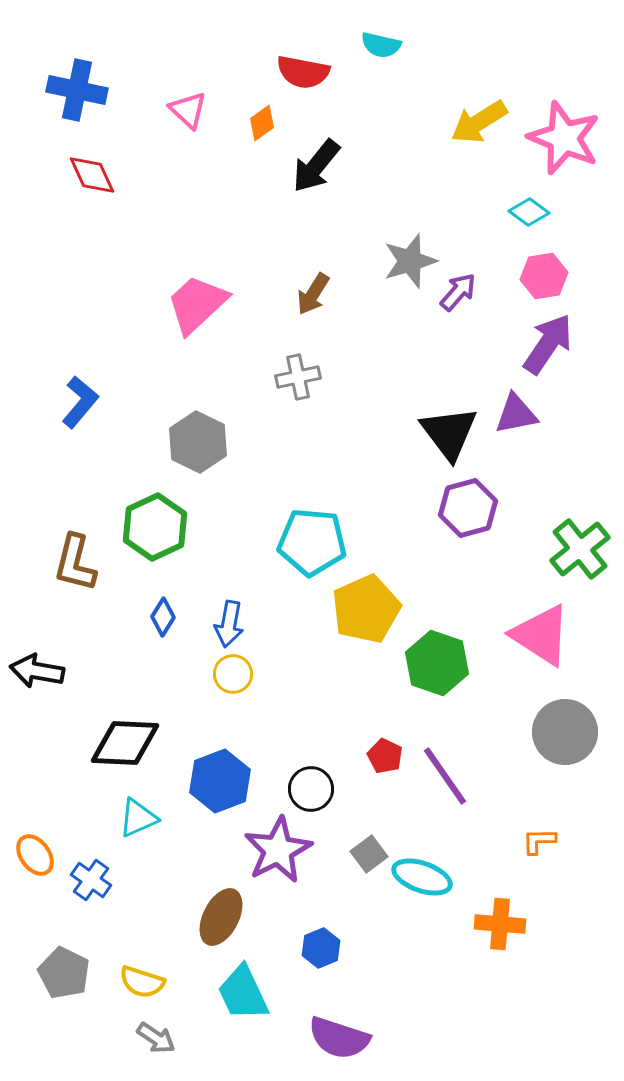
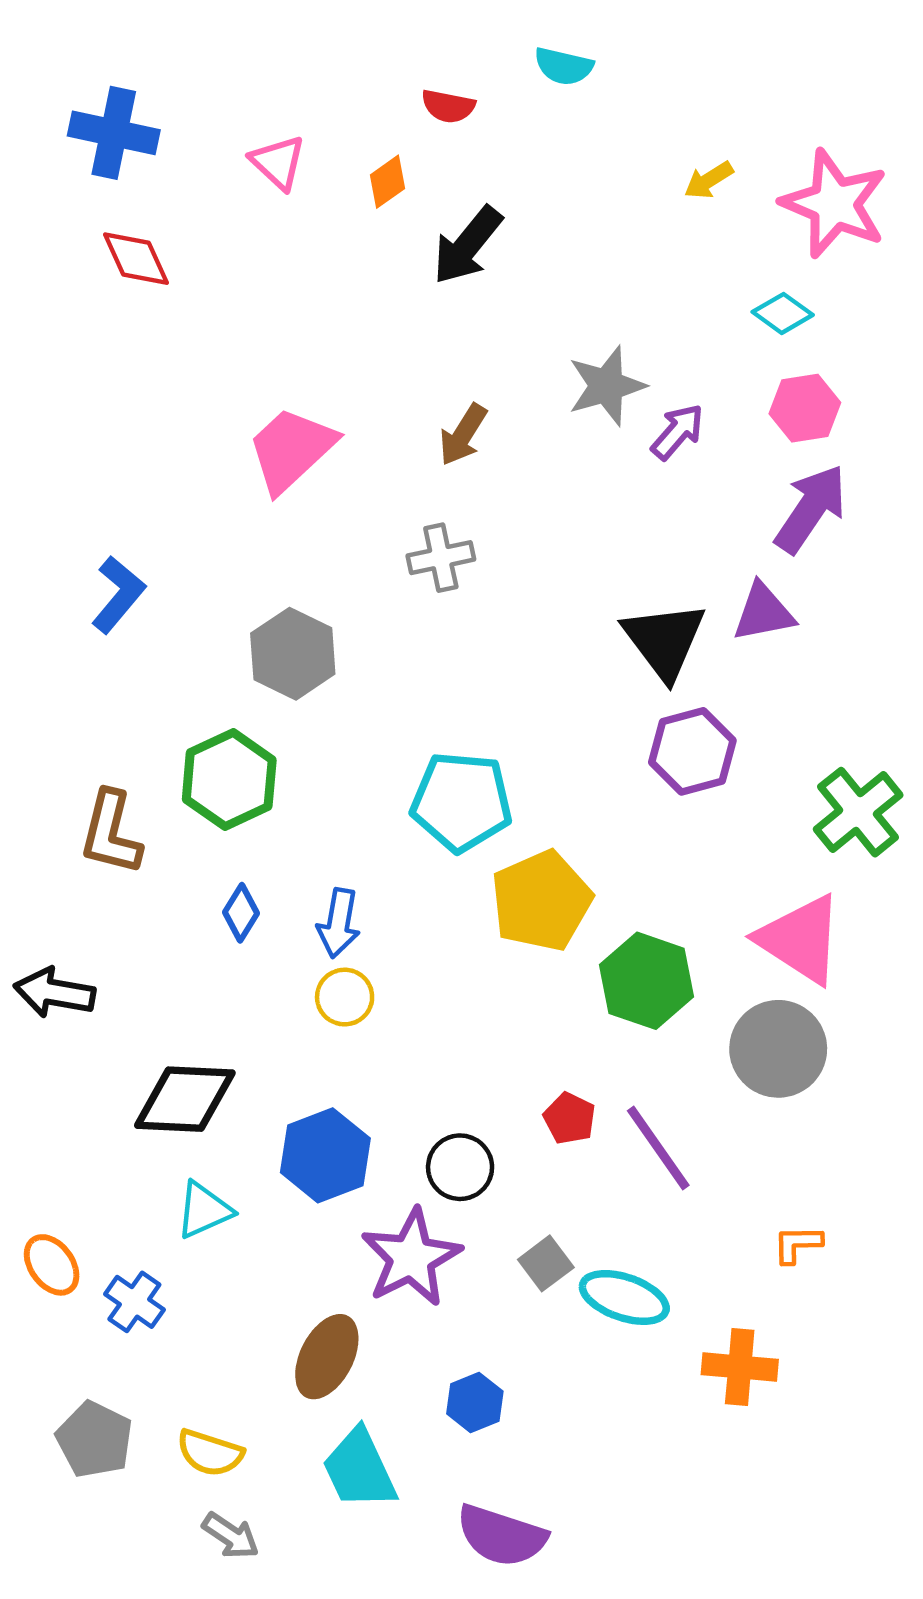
red semicircle: (303, 72) -> (448, 106), size x0.7
yellow arrow: (479, 122) -> (709, 180), size x0.6
gray circle: (565, 732) -> (778, 1049), moved

